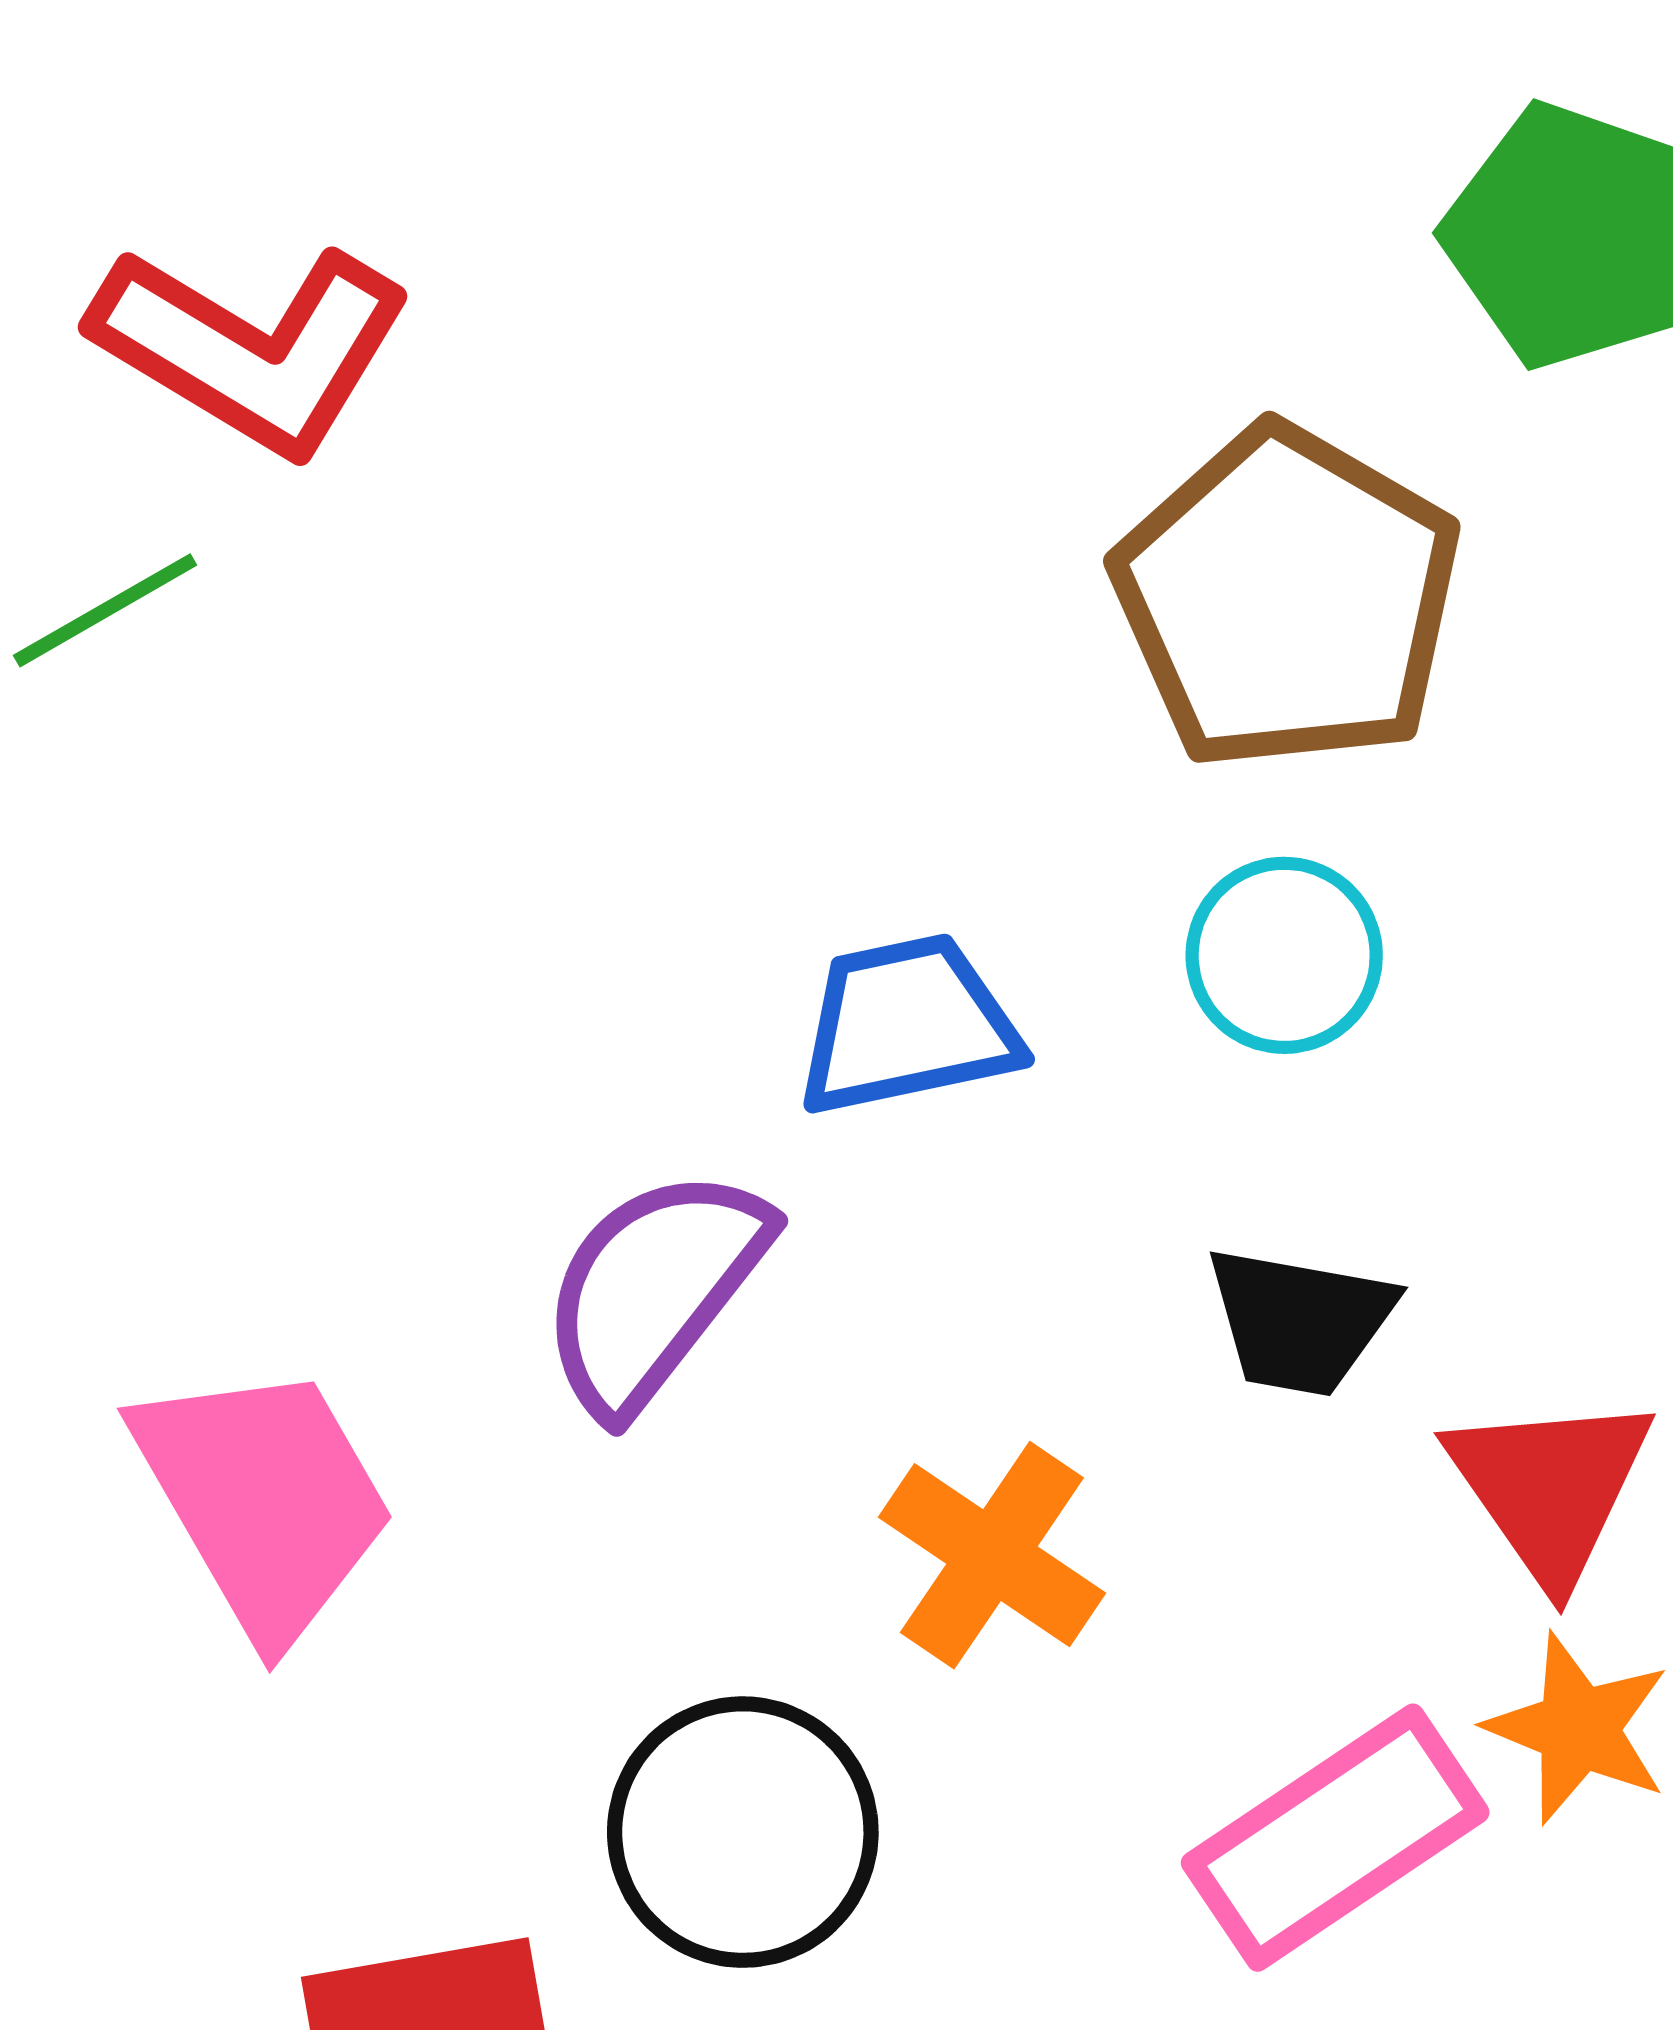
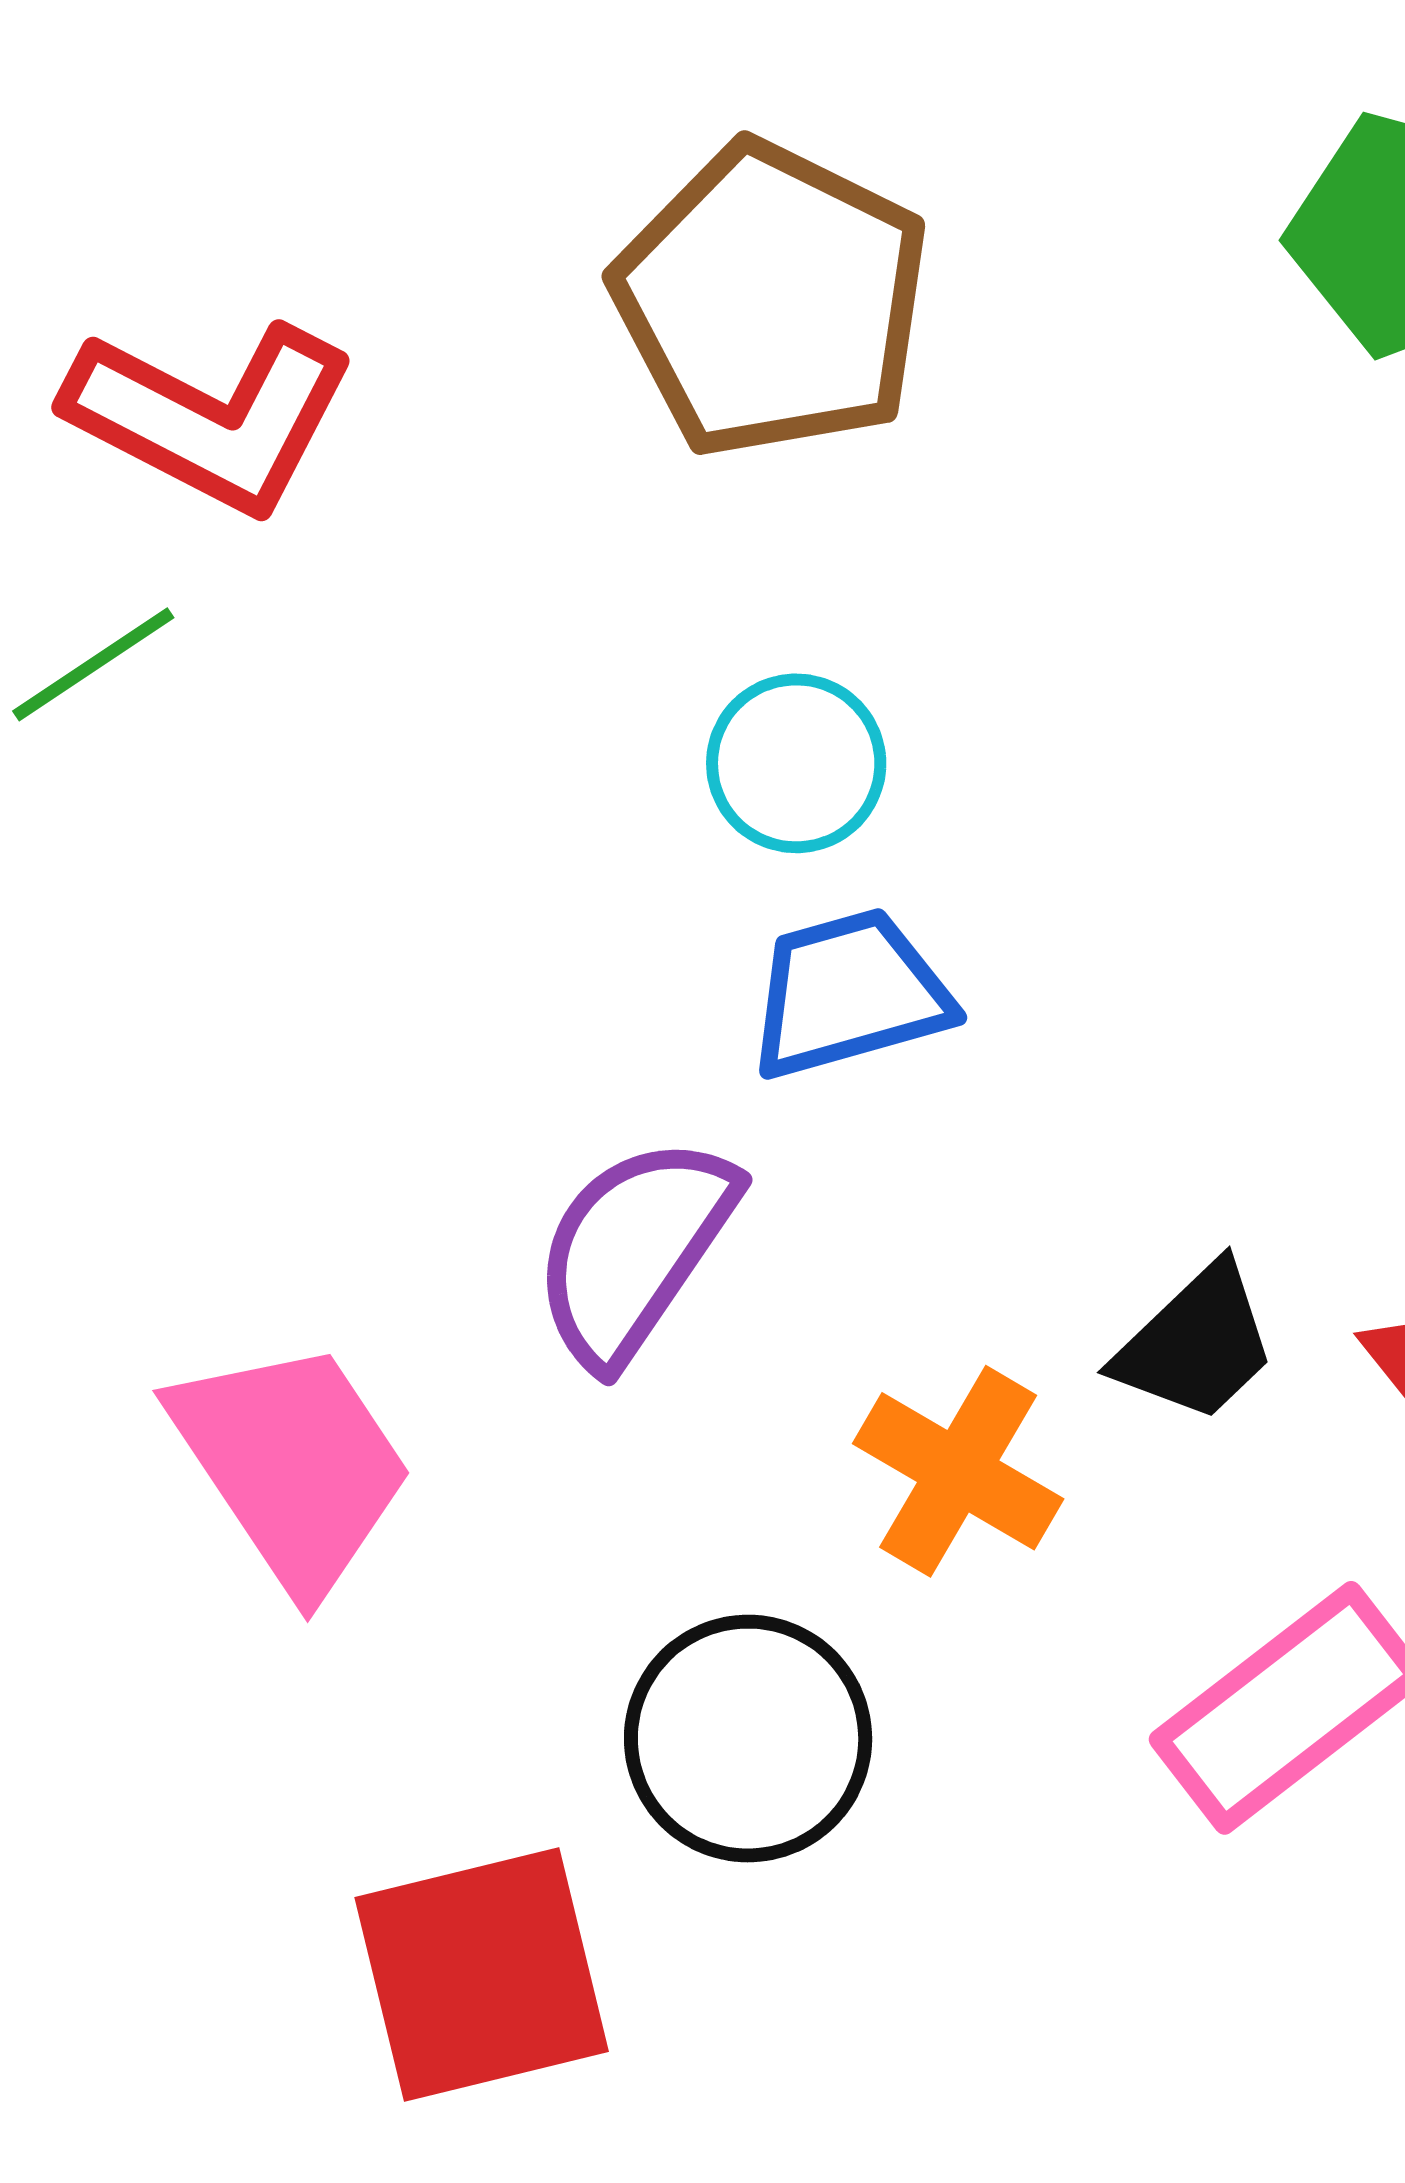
brown pentagon: (1287, 598) -> (772, 300), moved
cyan circle: (1284, 955) -> (796, 763), moved
black trapezoid: (1300, 1321) -> (1196, 1344), moved, turned -50

